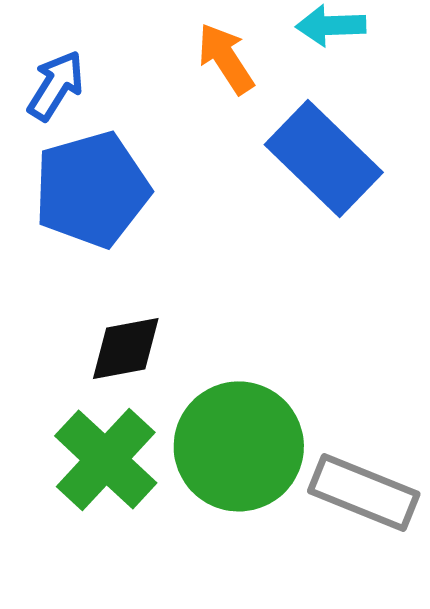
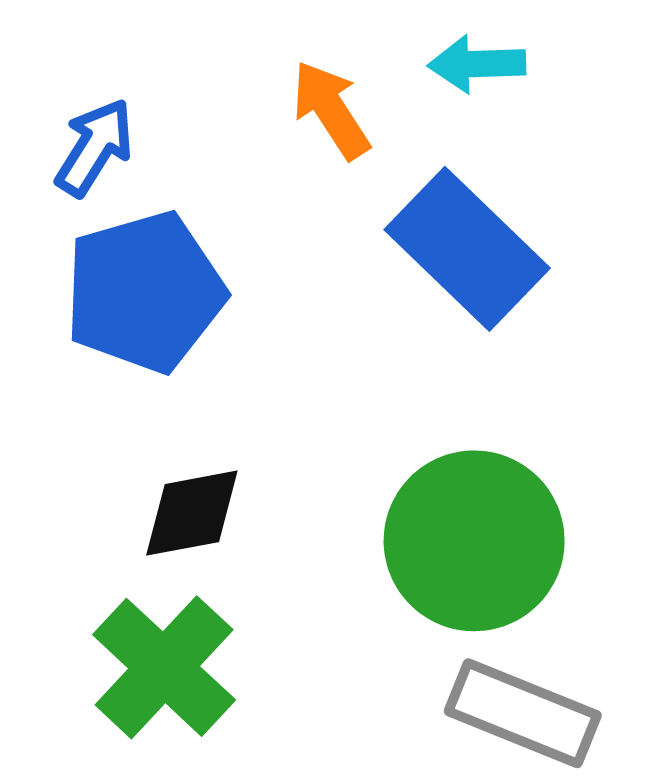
green circle: (239, 446) -> (474, 541), moved

